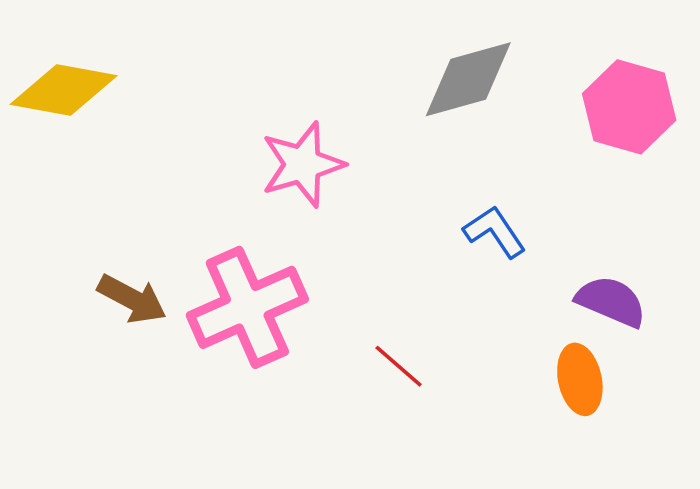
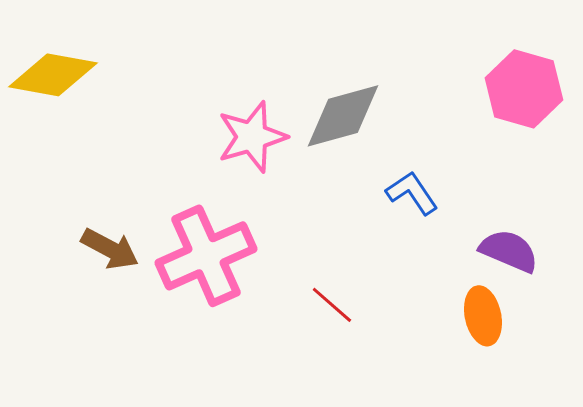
gray diamond: (468, 79) -> (343, 116), moved

